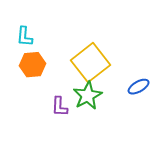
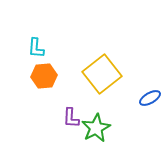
green star: (88, 96) -> (96, 128), moved

